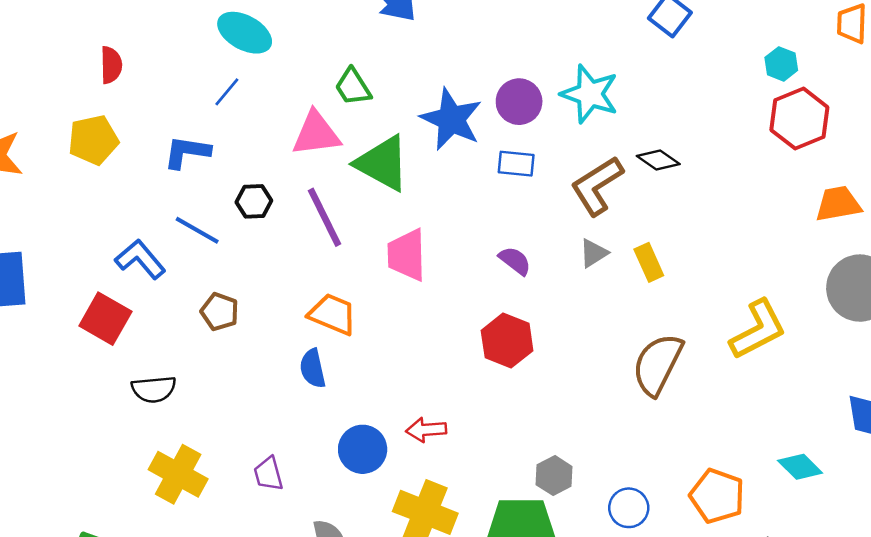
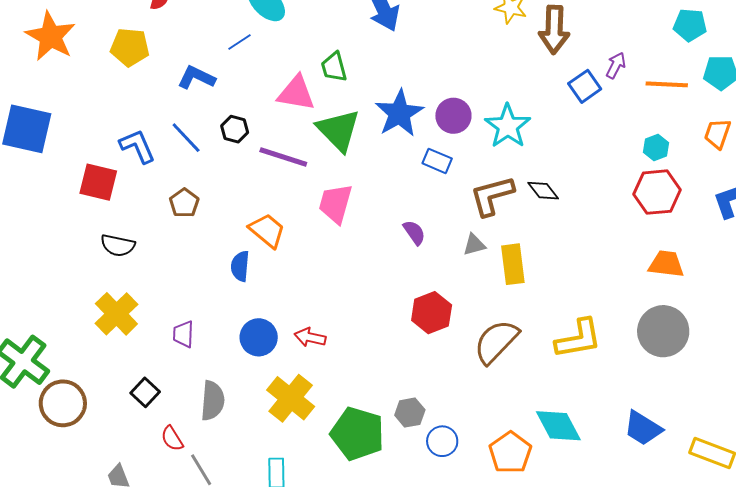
purple line: (325, 217) -> (283, 157), turned -63
yellow rectangle: (649, 262) -> (513, 264), size x1.4
red square: (105, 319) -> (98, 182), turned -33
red hexagon: (507, 341) -> (432, 313), moved
cyan diamond: (800, 467) -> (558, 426), moved, size x1.4
gray hexagon: (554, 476) -> (410, 413), moved

